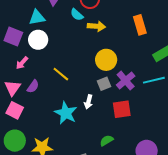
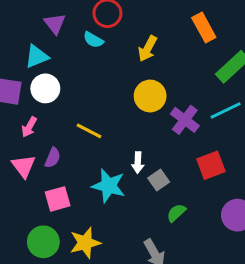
orange rectangle: (140, 25) -> (204, 28), moved
yellow arrow: (96, 26) -> (148, 49), moved, turned 126
gray square: (104, 84) -> (159, 180), moved
red square: (122, 109) -> (211, 165), moved
pink square: (15, 110) -> (58, 199), moved, turned -30

